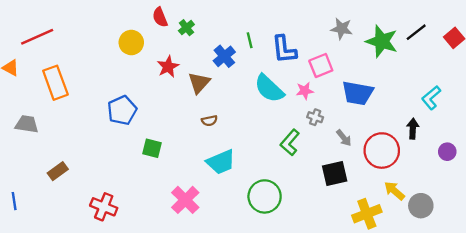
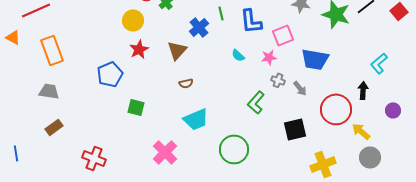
yellow circle: (131, 43) -> (133, 20), moved
red star: (168, 67) -> (139, 49), moved
cyan semicircle: (269, 88) -> (238, 55), size x0.5
gray trapezoid: (27, 124) -> (49, 91), moved
gray arrow: (344, 138) -> (300, 88), moved
yellow arrow: (394, 191) -> (361, 131), moved

